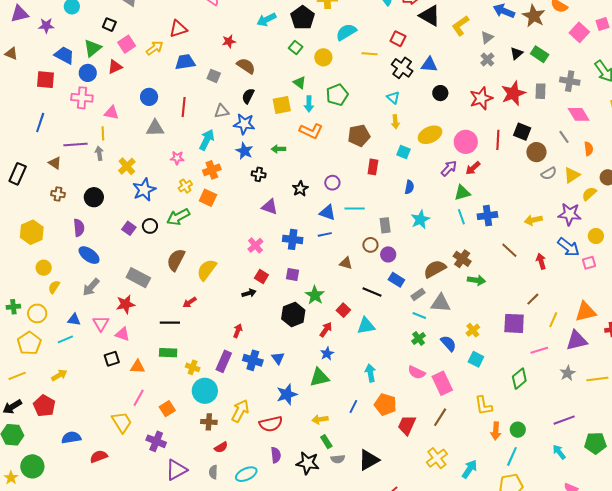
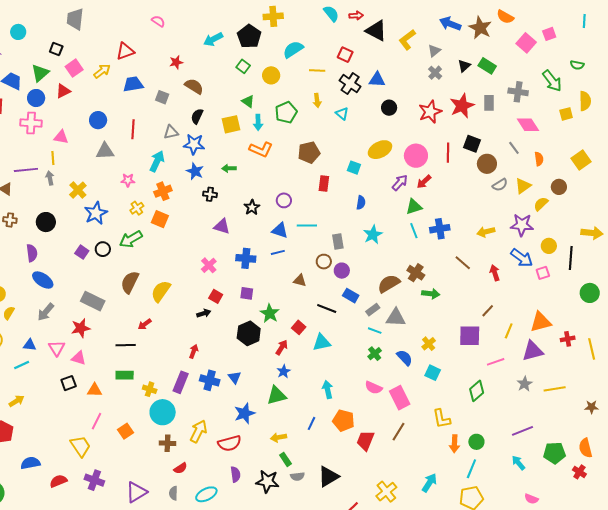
yellow arrow: (395, 122) -> (317, 100), moved
purple cross: (156, 441) -> (94, 480), moved
yellow cross: (437, 458) -> (386, 492), moved

